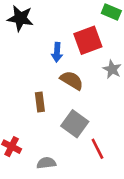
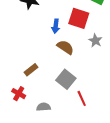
red square: (88, 40) -> (79, 18), turned 35
brown rectangle: (40, 102) -> (31, 70), moved, turned 56

